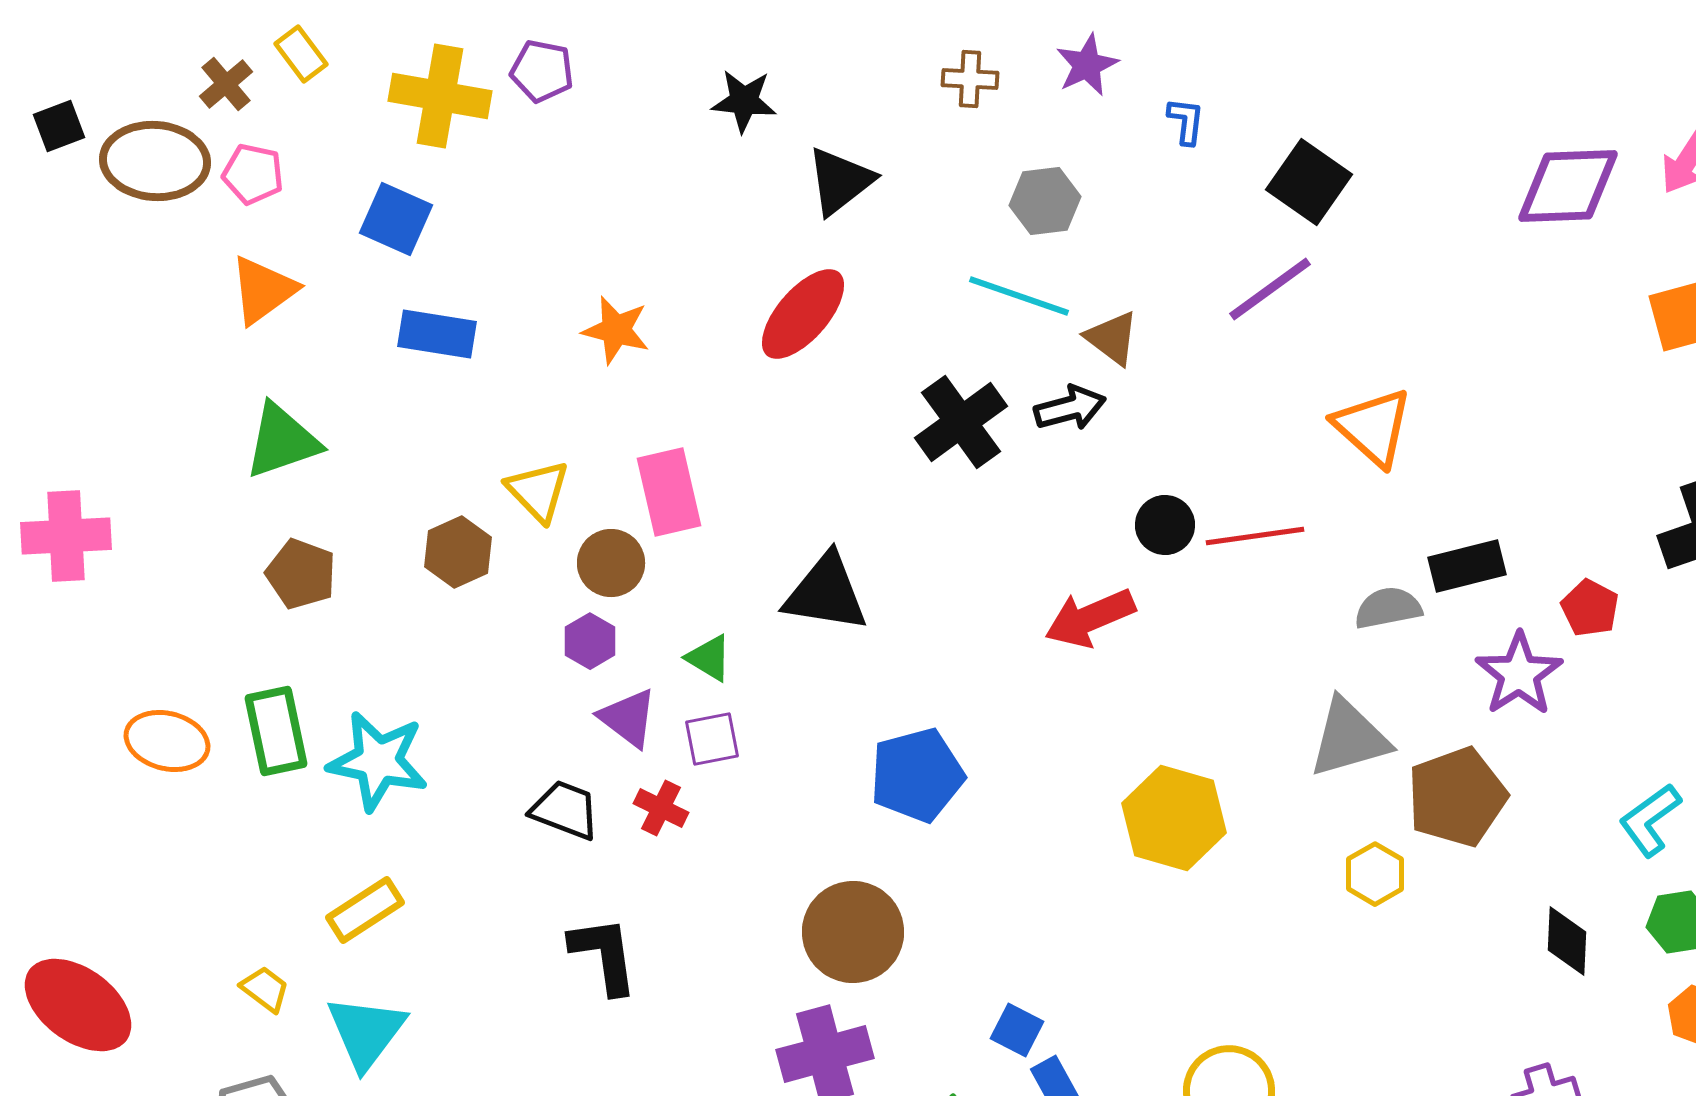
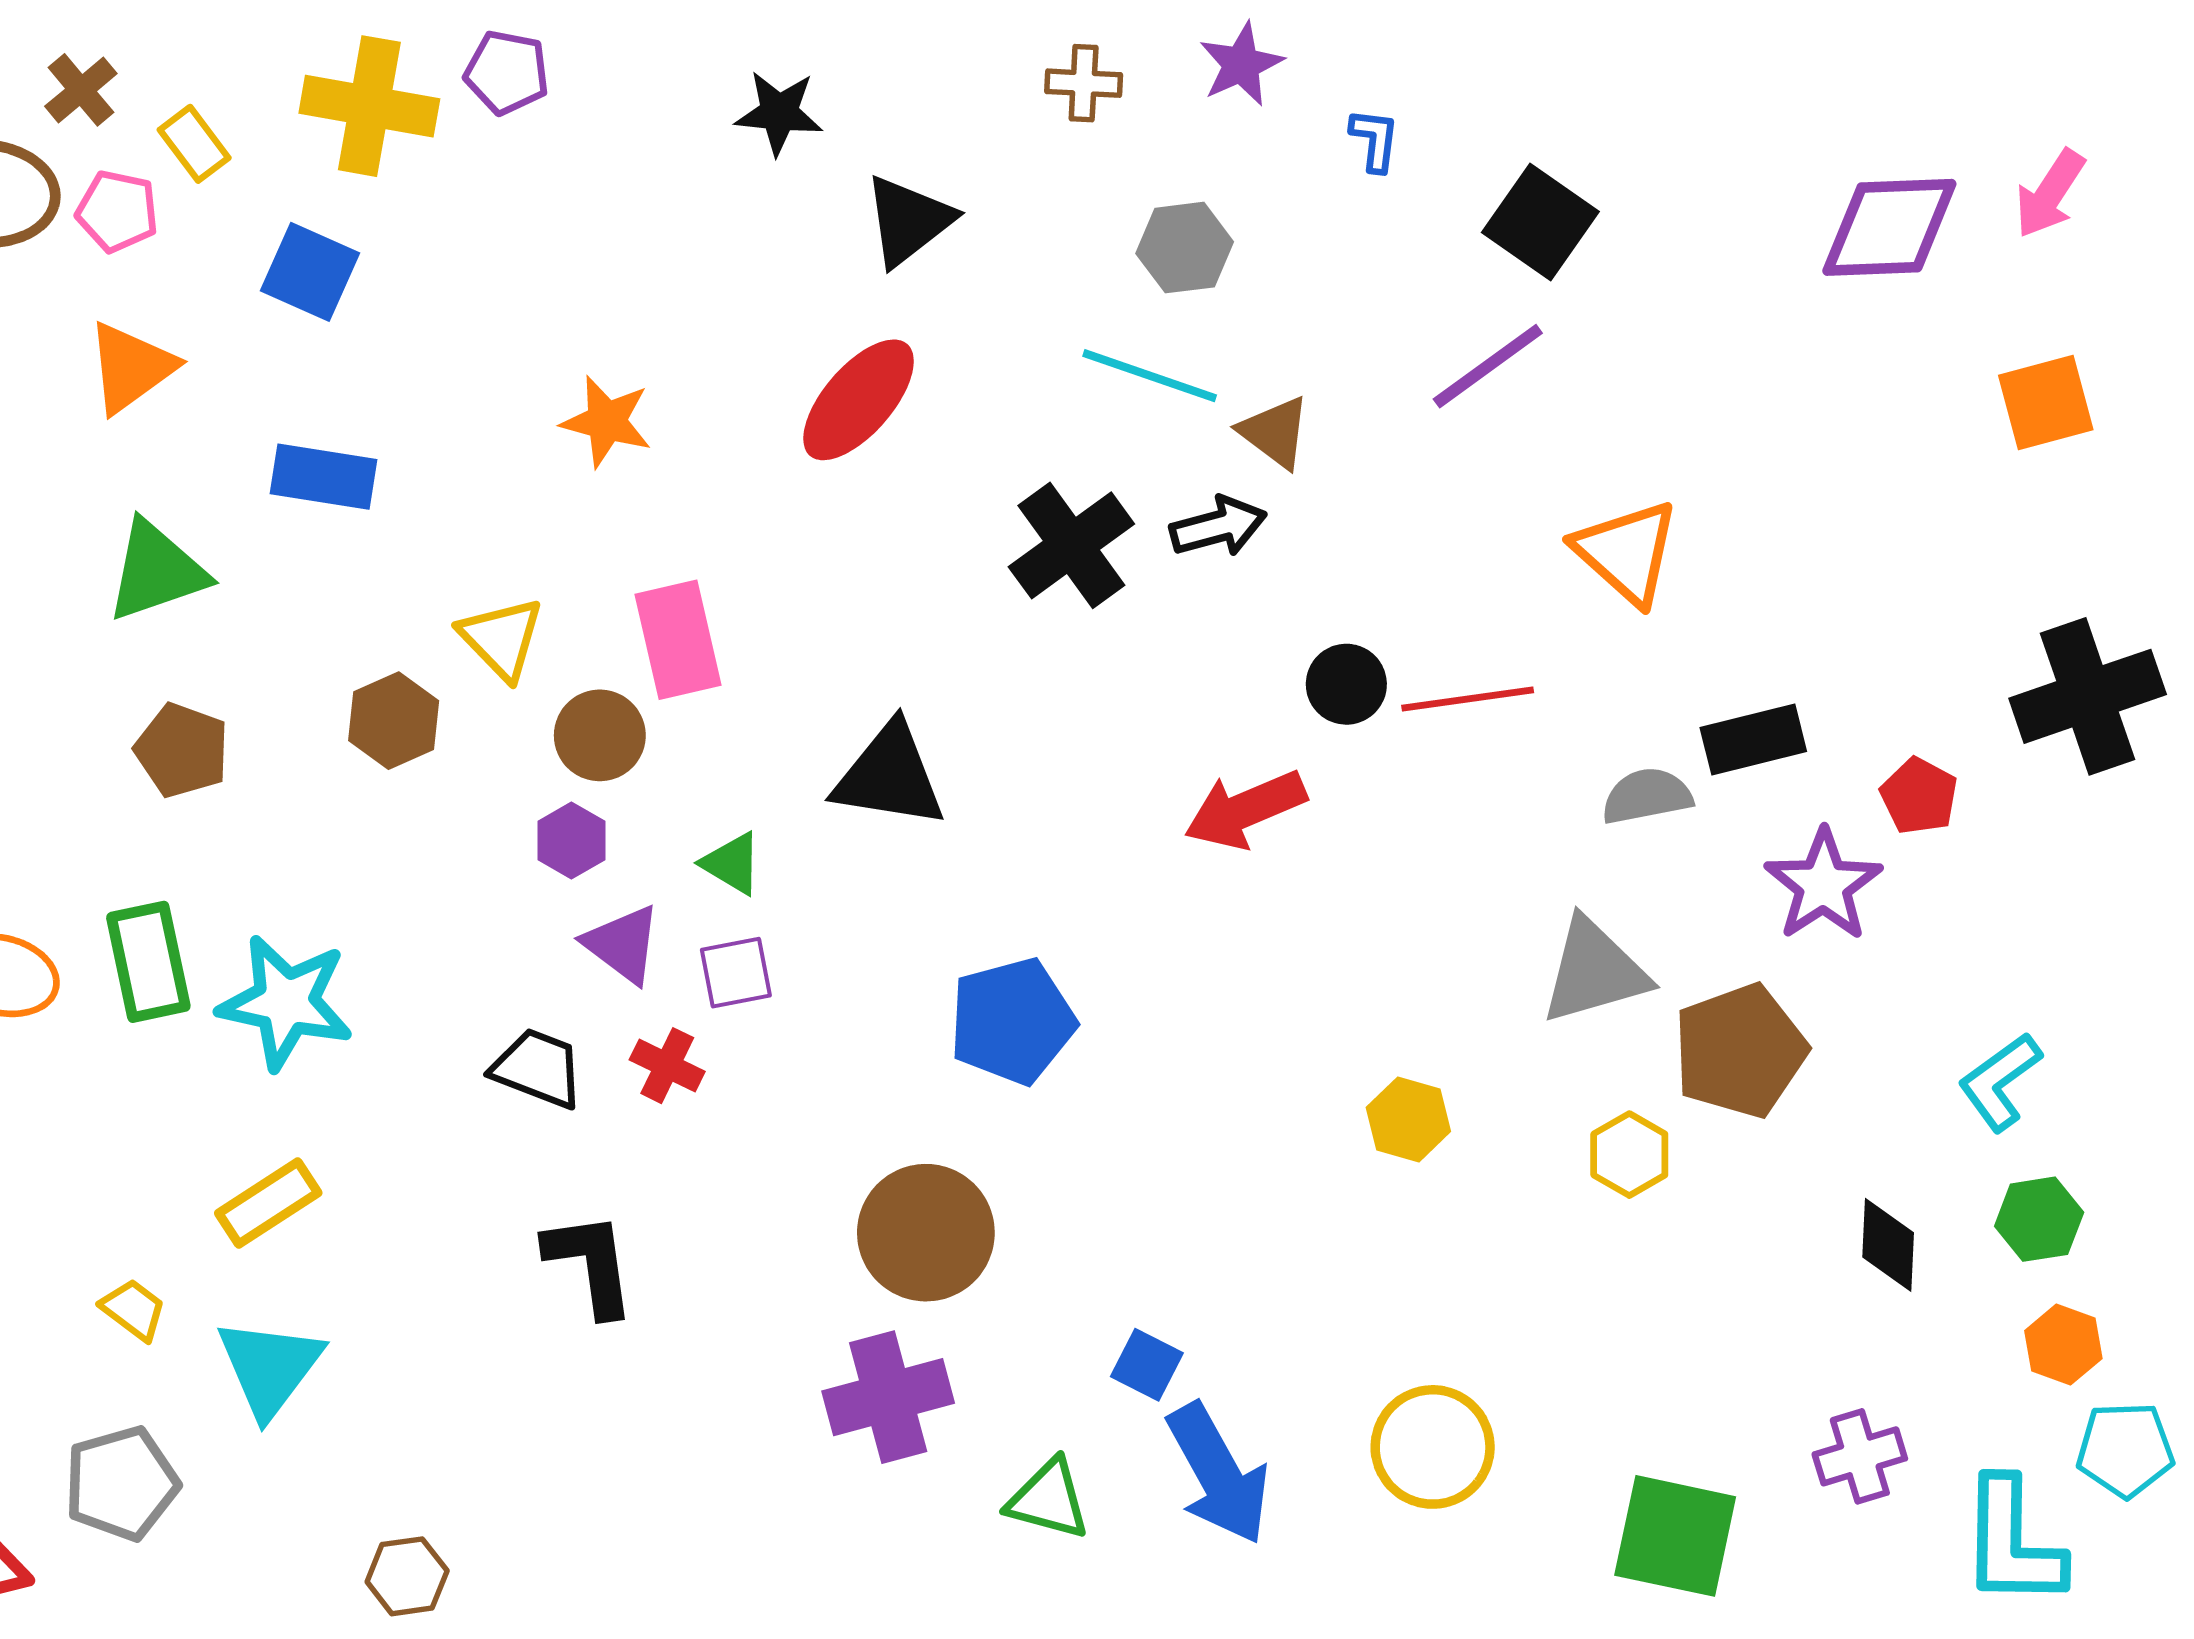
yellow rectangle: (301, 54) -> (194, 144), moved
blue rectangle: (437, 334) -> (324, 477), moved
yellow hexagon: (1174, 818) -> (1408, 1119), moved, size x0.6

